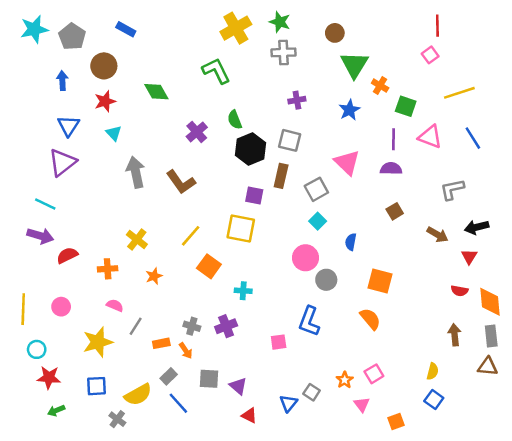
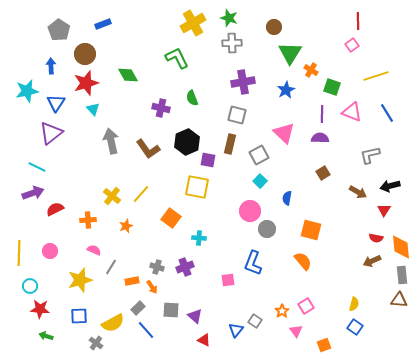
cyan star: (34, 29) -> (27, 91), moved
blue rectangle: (126, 29) -> (103, 24), turned -49
purple cross: (297, 100) -> (243, 82), size x1.6
red star: (105, 101) -> (86, 83), size x1.4
purple cross: (197, 132) -> (161, 108), turned -36
black hexagon: (251, 149) -> (187, 142), moved
purple arrow: (40, 236) -> (33, 193), turned -35
yellow line: (191, 236) -> (141, 194), moved
brown arrow: (455, 335) -> (372, 261), moved, turned -108
green arrow: (56, 411) -> (46, 336), turned 40

